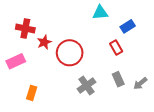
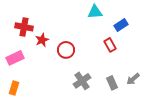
red circle: (70, 53) -> (66, 50), size x0.7
gray rectangle: (118, 79) -> (112, 83), moved
orange rectangle: (32, 93) -> (14, 88), moved

